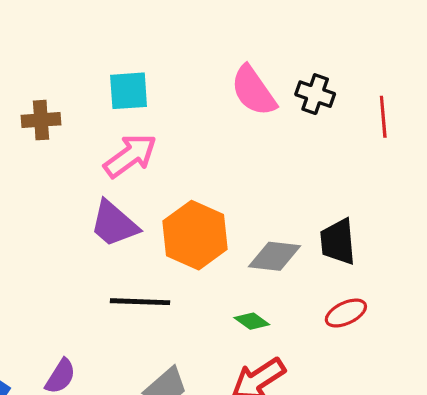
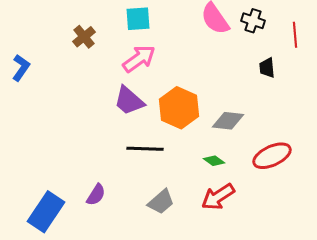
brown cross: (41, 120) -> (84, 37), turned -35
black trapezoid: (338, 242) -> (267, 68), moved, size x0.7
red ellipse: (346, 313) -> (272, 156), size x1.5

